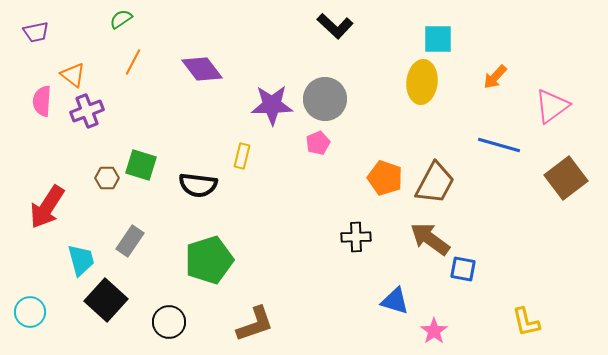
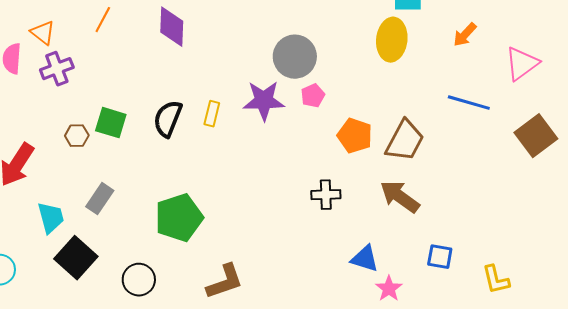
purple diamond: (202, 69) -> (172, 27), turned 39
purple star: (272, 105) -> (264, 101), moved
pink pentagon: (318, 143) -> (313, 96), moved
black semicircle: (198, 185) -> (168, 119), moved, turned 105
blue square: (463, 269) -> (440, 257), moved
pink star: (434, 331) -> (389, 289), moved

